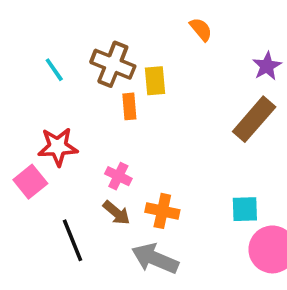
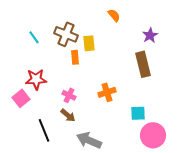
brown rectangle: (254, 119) -> (143, 64), turned -55
orange cross: (162, 211) -> (107, 92), moved, turned -30

